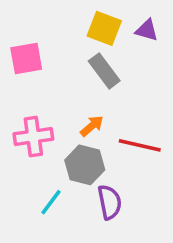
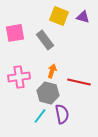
gray rectangle: (104, 71) -> (45, 40), moved
orange arrow: (92, 126) -> (52, 71), turned -32
cyan line: (51, 202) -> (40, 116), moved

